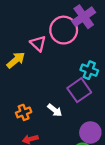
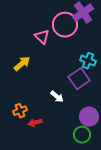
yellow arrow: (16, 60) -> (22, 64), moved
orange cross: (24, 112) -> (20, 111), moved

